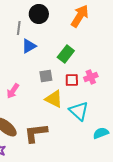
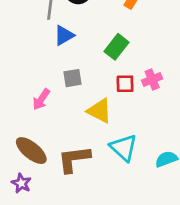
gray square: (46, 76) -> (72, 78), moved
cyan triangle: (79, 111) -> (124, 148), moved

